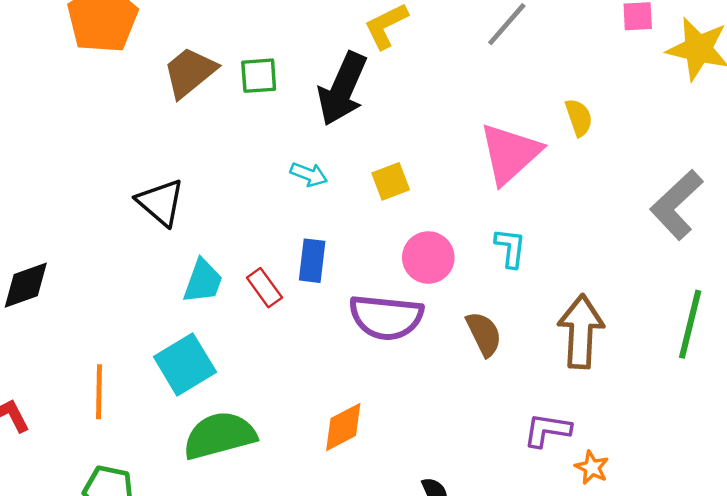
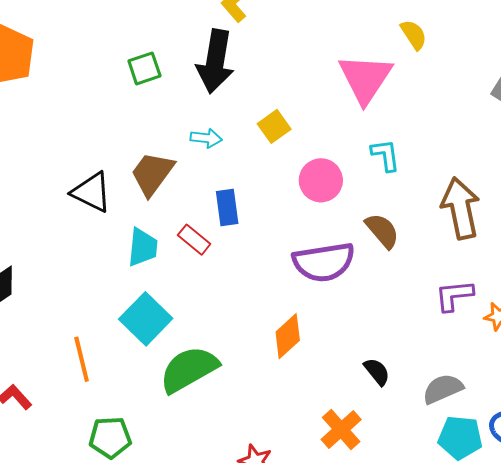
brown trapezoid: (190, 72) -> (152, 174), moved
purple semicircle: (386, 317) -> (324, 262), moved

